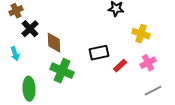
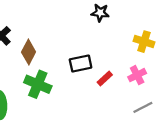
yellow cross: (141, 34) -> (144, 42), moved
brown diamond: (54, 43) -> (29, 52), turned 30

